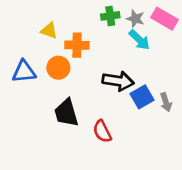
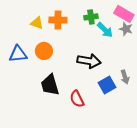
green cross: (110, 16) -> (91, 17), moved
gray star: (135, 19) -> (126, 29), moved
orange cross: (77, 45) -> (58, 20), moved
blue square: (142, 97) -> (107, 85), moved

